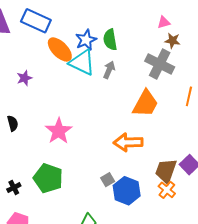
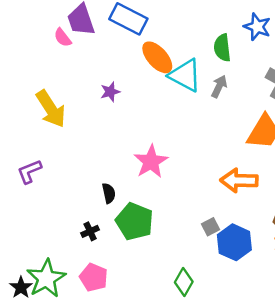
blue star: (86, 40) -> (257, 27), moved, turned -30
black semicircle: (13, 123) -> (109, 193), moved

